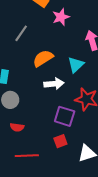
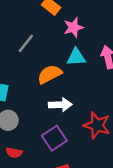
cyan triangle: (76, 65) -> (76, 57), moved, turned 36
purple square: (65, 116) -> (54, 138), moved, turned 35

